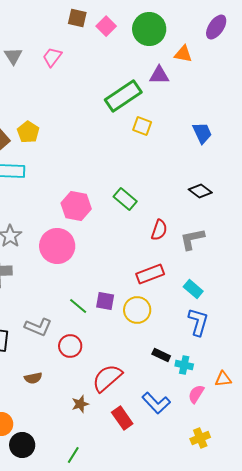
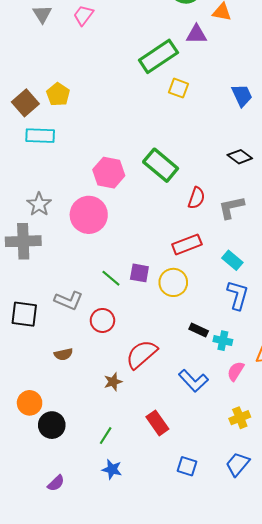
green rectangle: (125, 199) -> (161, 165), size x1.4
red rectangle: (122, 418) -> (157, 423), moved

